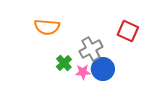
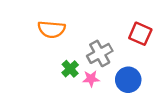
blue circle: (103, 69) -> (128, 80), moved

